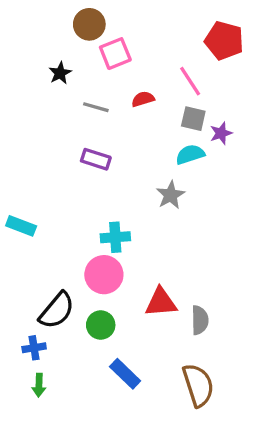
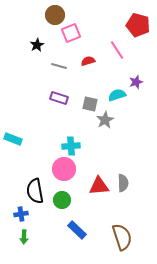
gray square: (193, 119) -> (90, 104), moved
black semicircle: (57, 310) -> (35, 191), turned 130
gray semicircle: (200, 320) -> (123, 183), moved

